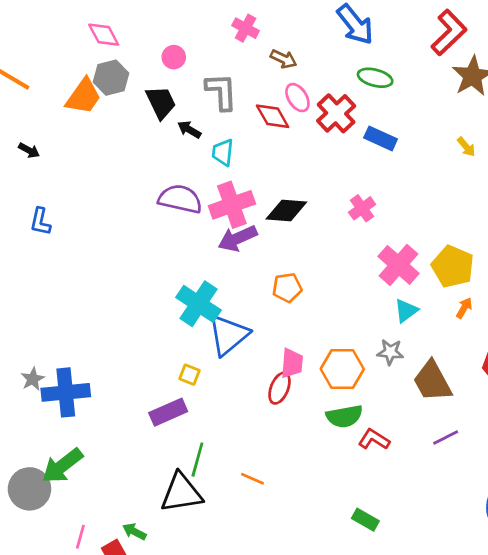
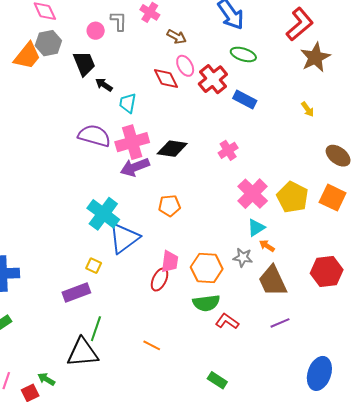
gray L-shape: (221, 92) -> (119, 21), moved, size x0.7
orange arrow: (464, 308) -> (267, 246), moved, turned -91
orange line: (252, 479) -> (152, 345), moved

